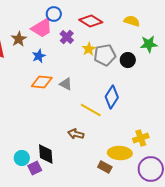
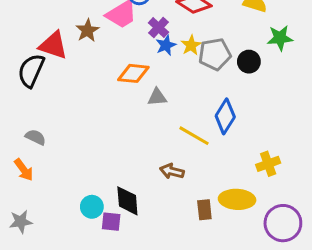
blue star: (39, 56) -> (166, 45), moved
orange diamond: (42, 82) -> (133, 73), moved
gray triangle: (66, 84) -> (157, 97), turned -32
yellow cross: (141, 138) -> (268, 164), moved
brown rectangle: (105, 167) -> (204, 210), moved, turned 56
purple square: (35, 168) -> (111, 222), turned 32

